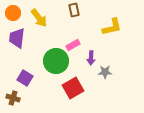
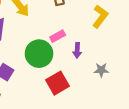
yellow L-shape: (112, 27) -> (100, 16), turned -40
gray star: (105, 72) -> (101, 70), moved

